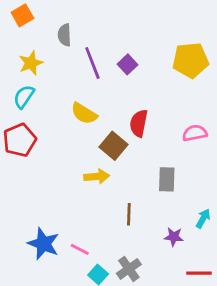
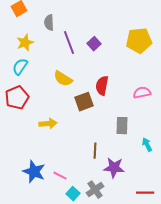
brown square: (113, 146) -> (84, 102), turned 30
yellow arrow: (97, 176) -> (48, 124), moved
cyan arrow: (203, 219) -> (147, 145), moved, turned -56
purple star: (174, 237) -> (114, 168), moved, size x1.5

